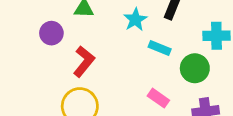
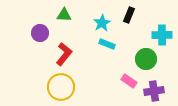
cyan rectangle: (160, 48) -> (107, 44), moved
pink rectangle: (158, 98) -> (129, 81), moved

